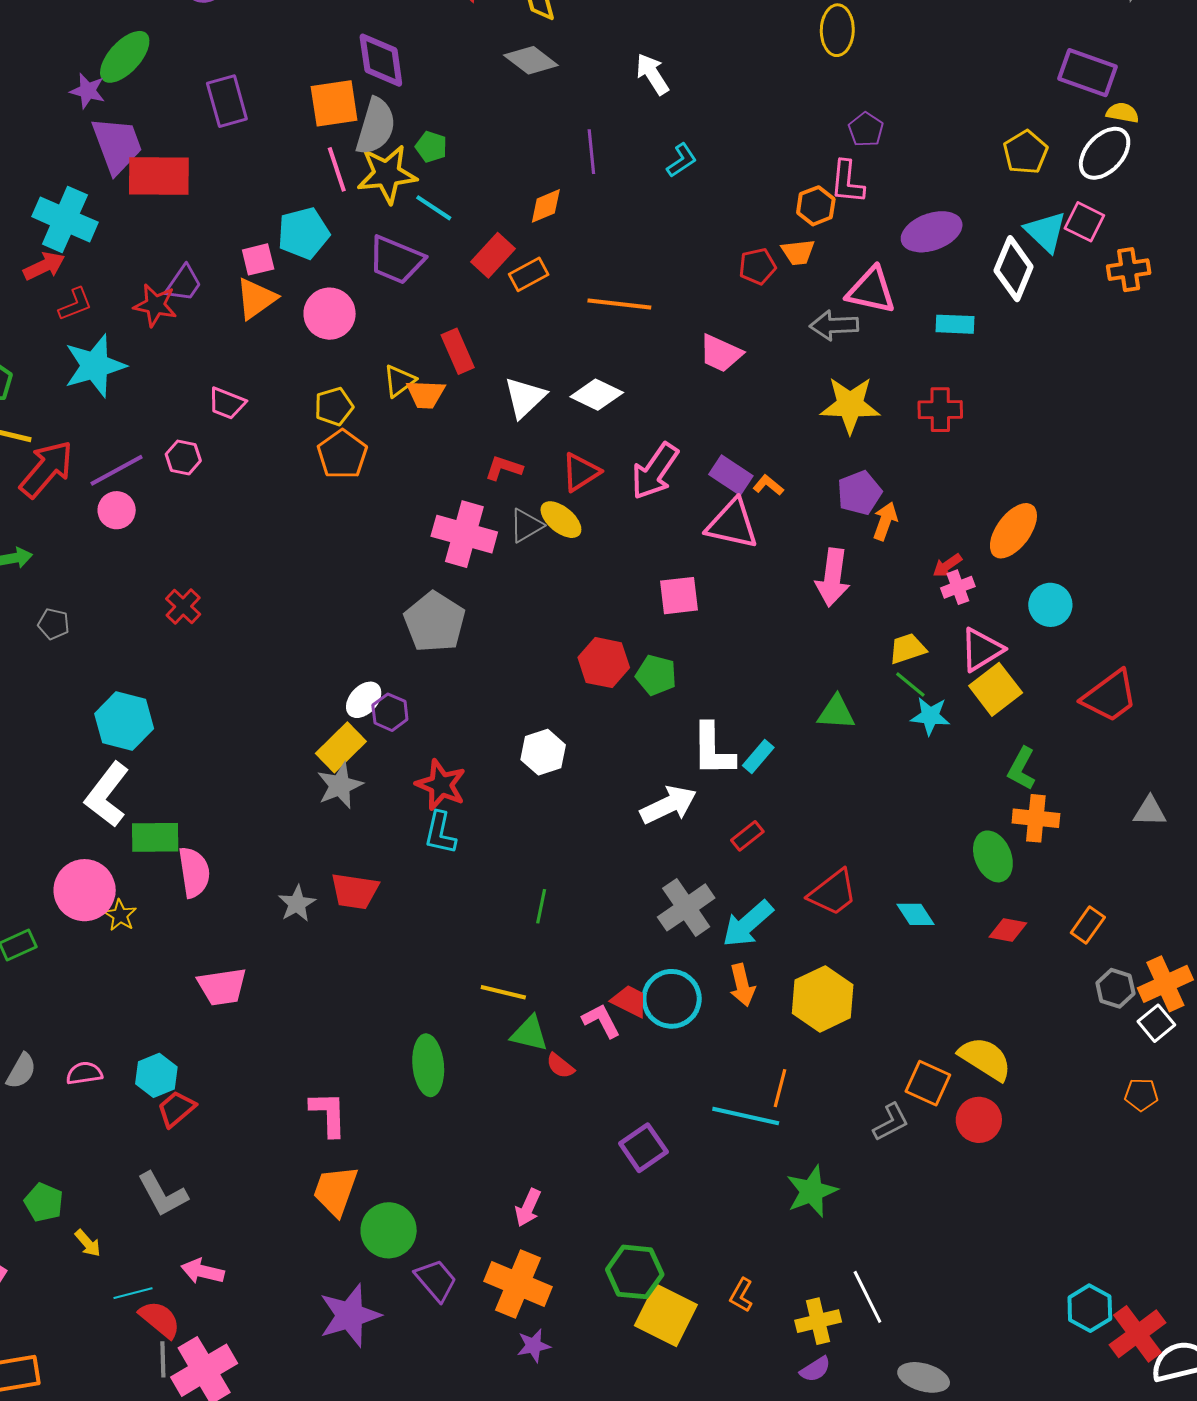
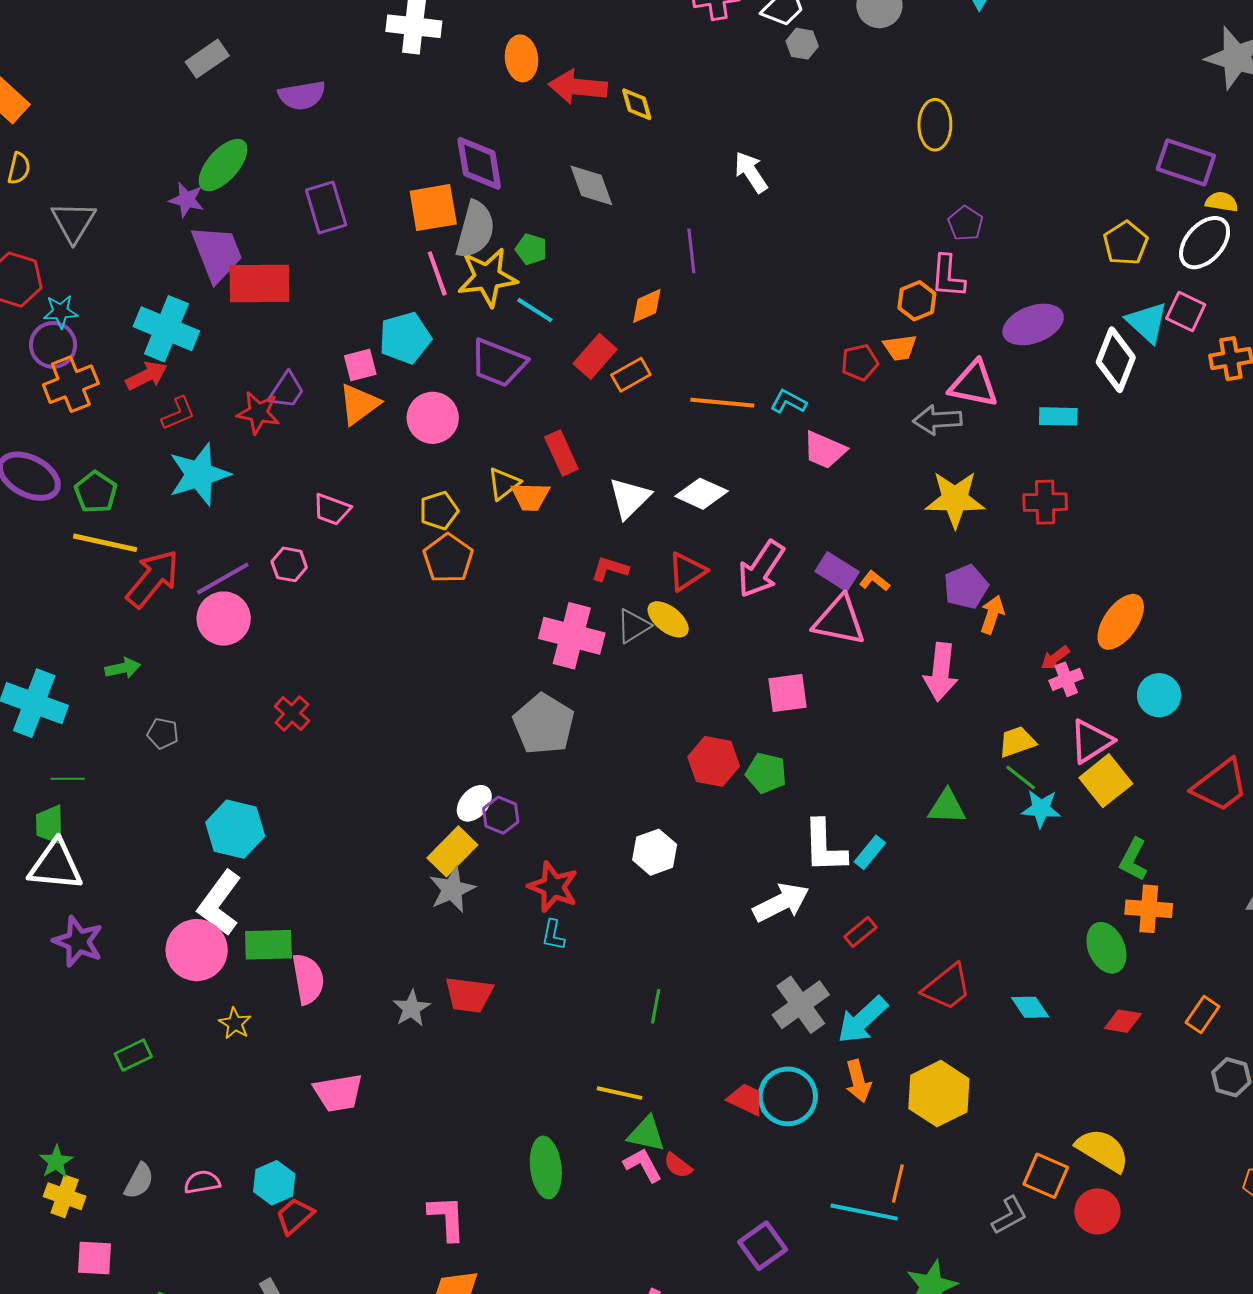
gray diamond: (531, 60) -> (591, 185), moved, turned 34
cyan L-shape: (682, 160) -> (788, 402), moved, turned -117
pink circle: (117, 510) -> (224, 618), size x1.4
cyan L-shape: (440, 833) -> (553, 935), size x0.7
pink circle: (85, 890) -> (197, 950), moved
pink L-shape: (601, 1021) -> (643, 1165), moved

